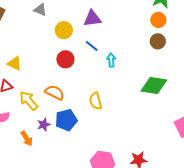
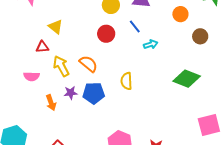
orange circle: (158, 20) -> (180, 14), moved
cyan arrow: (111, 60) -> (151, 44), turned 64

